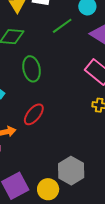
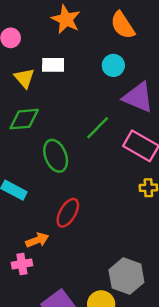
green line: (62, 26) -> (98, 128), moved

